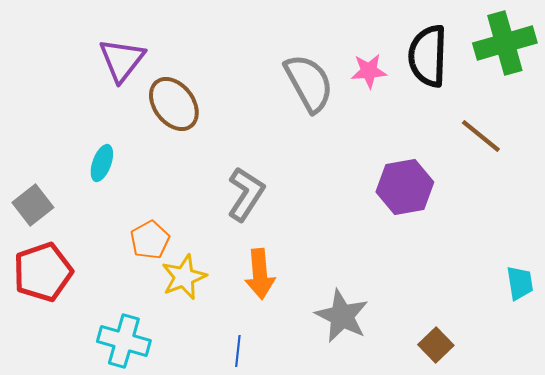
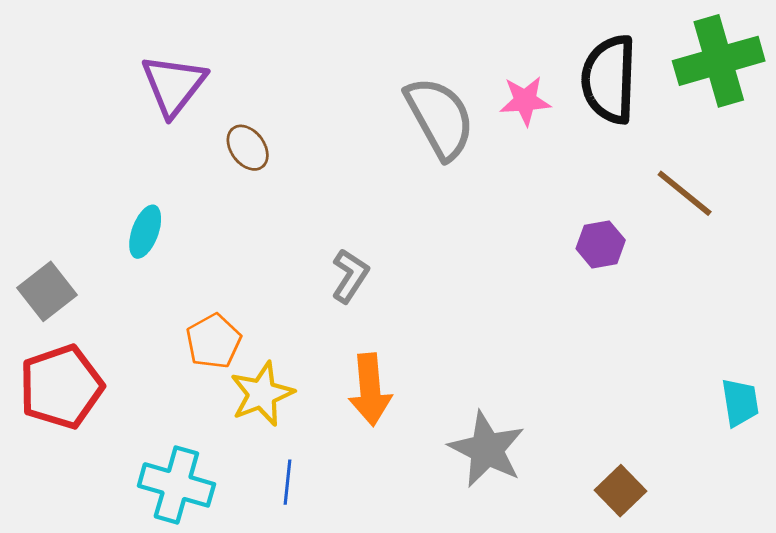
brown ellipse: (174, 104) -> (248, 148), size x0.6
purple hexagon: (405, 187) -> (601, 244), moved, size x0.6
gray L-shape: (246, 194) -> (350, 276), size x0.7
blue line: (238, 351) -> (287, 482), moved

